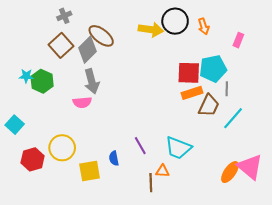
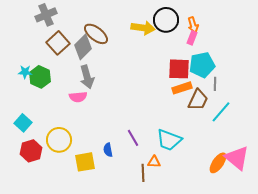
gray cross: (64, 16) -> (46, 15), moved, size x1.5
pink rectangle: (238, 40) -> (192, 38), moved
cyan square: (15, 125) -> (23, 123), moved

